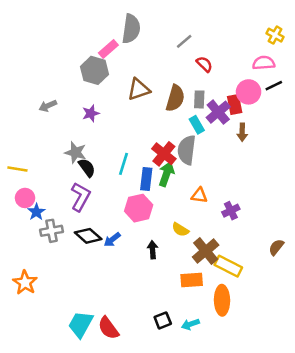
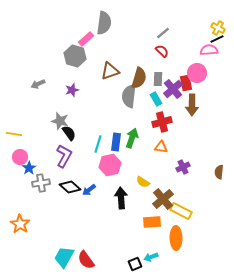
gray line: (184, 41) -> (163, 33), moved
black line: (274, 86) -> (217, 39), moved
brown arrow: (242, 132) -> (192, 105), size x1.5
gray semicircle: (187, 150) -> (129, 96), moved
red cross: (164, 154) -> (162, 122), moved, turned 36
cyan line: (124, 164) -> (98, 144), moved
orange triangle: (199, 195) -> (161, 147), moved
brown semicircle: (276, 247) -> (219, 172), moved, turned -32
black arrow: (153, 250) -> (121, 198), size x1.5
black square: (163, 320) -> (135, 264), moved

